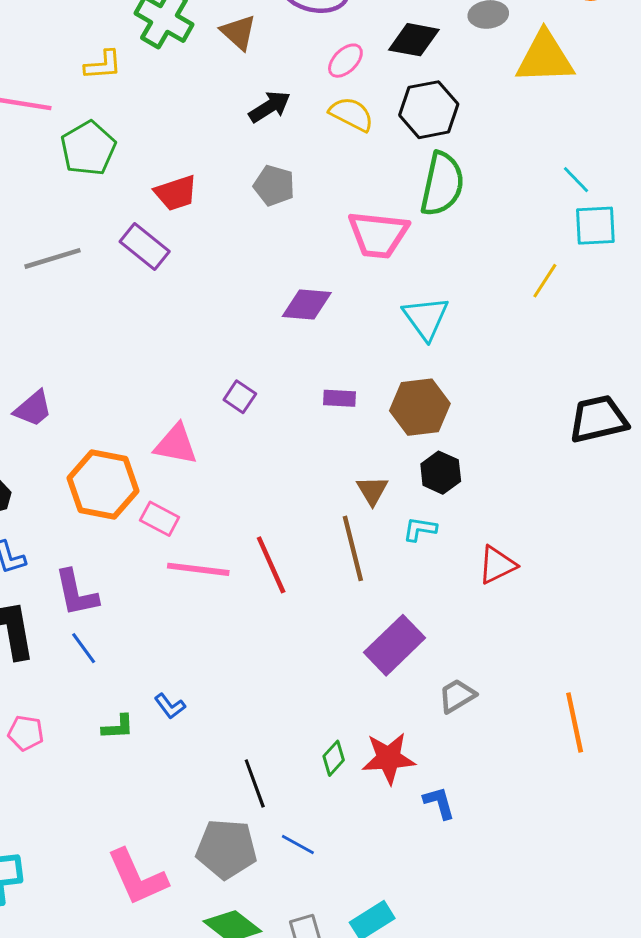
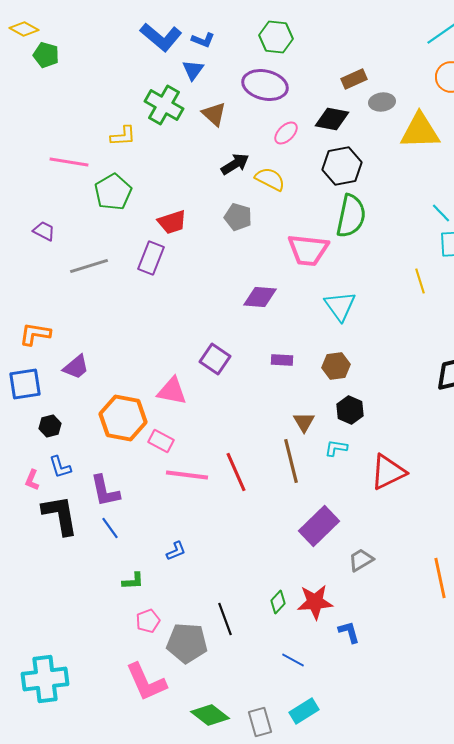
yellow semicircle: (351, 114) -> (270, 179), moved
purple rectangle: (145, 246) -> (151, 258), turned 72
yellow line: (545, 281) -> (420, 281), turned -50
purple square: (240, 397) -> (215, 359), size x1.4
brown hexagon: (420, 407) -> (336, 366), size x0.7
red triangle: (497, 565) -> (388, 472), size x1.4
blue L-shape: (170, 706) -> (176, 551), moved, turned -75
pink pentagon: (26, 733) -> (148, 621), moved, turned -30
blue line: (298, 844) -> (293, 660), moved
gray pentagon: (226, 849) -> (187, 643), moved

